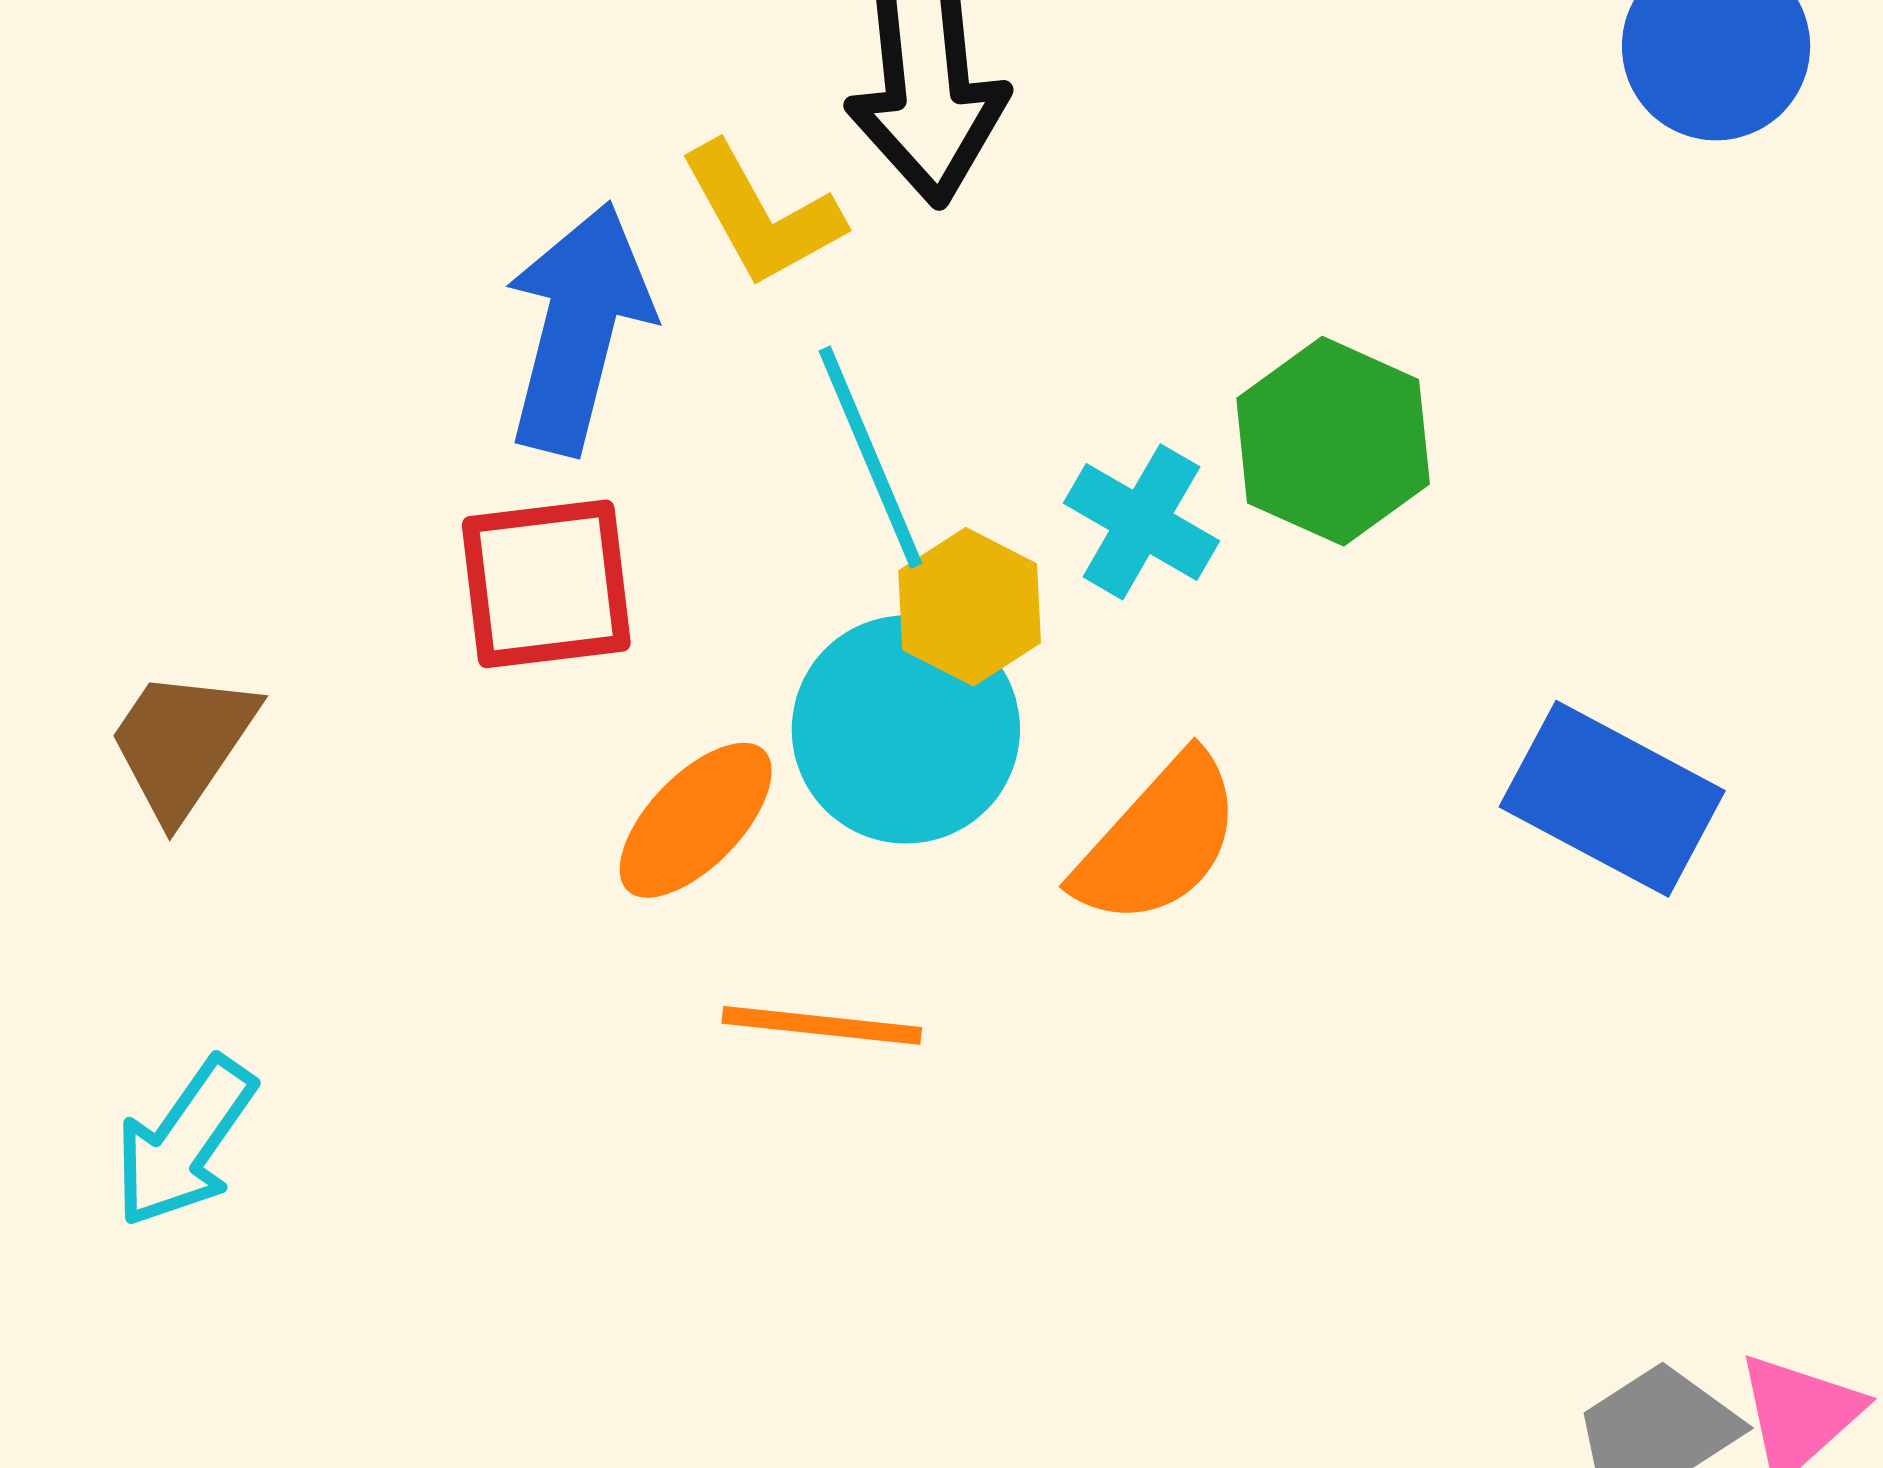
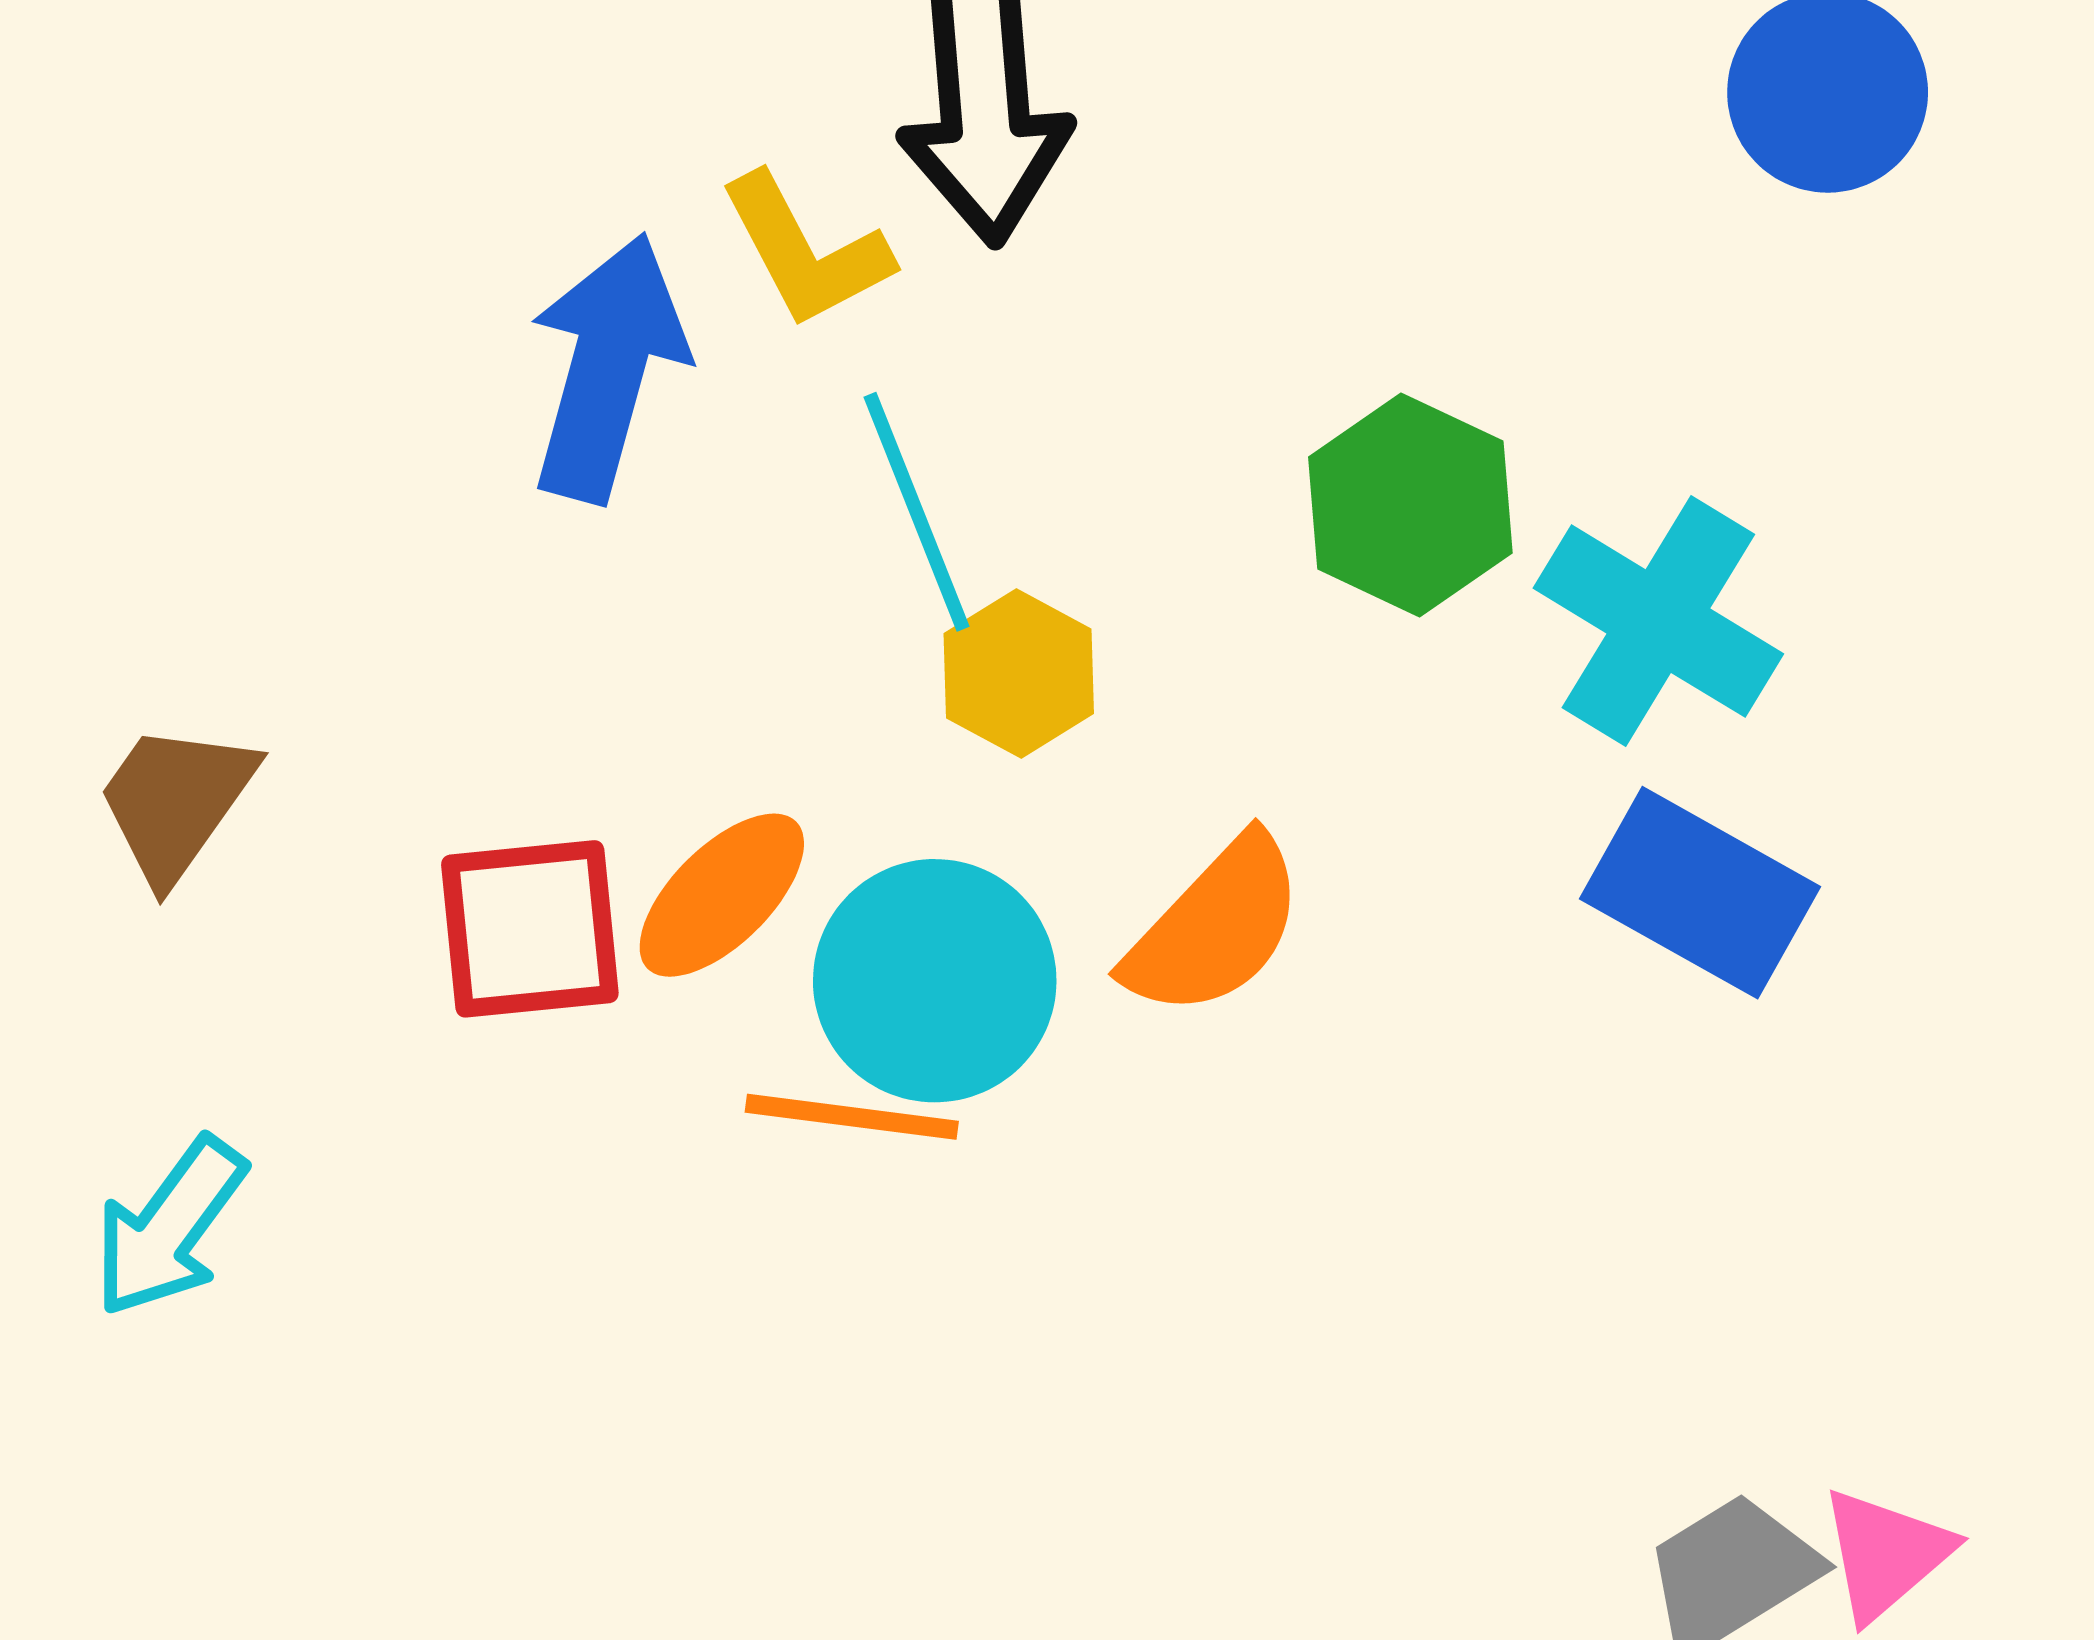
cyan cross: (1141, 522) -> (1658, 621), moved, size x1.5
red square: (546, 584) -> (530, 929), moved
cyan circle: (906, 729) -> (935, 981), moved

